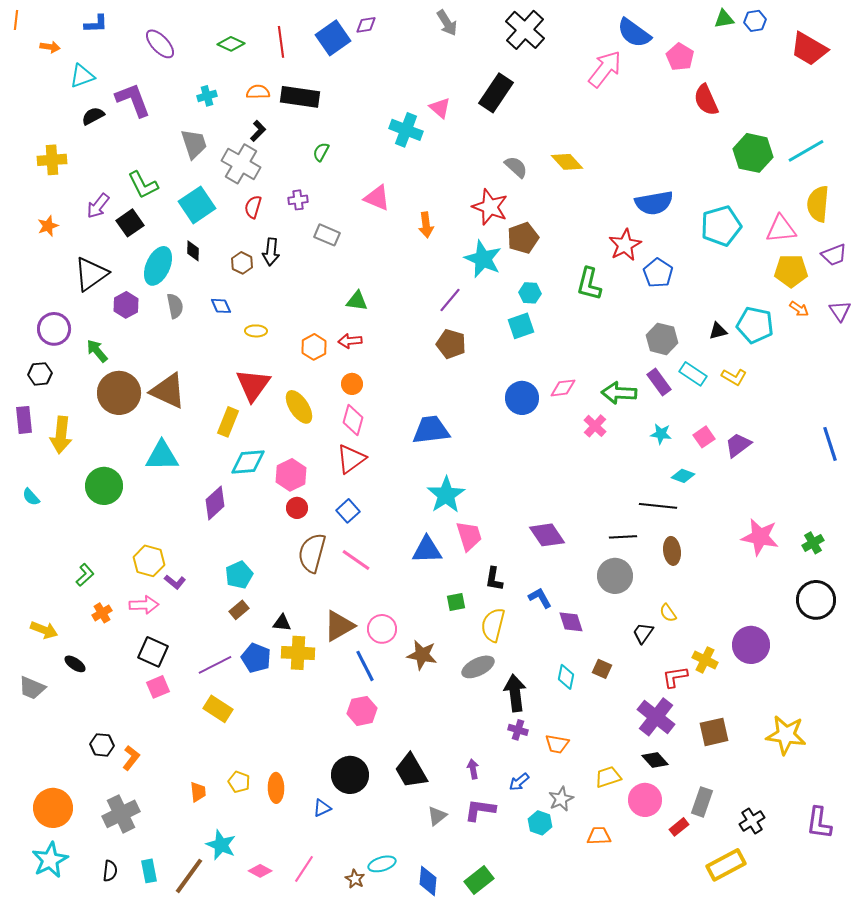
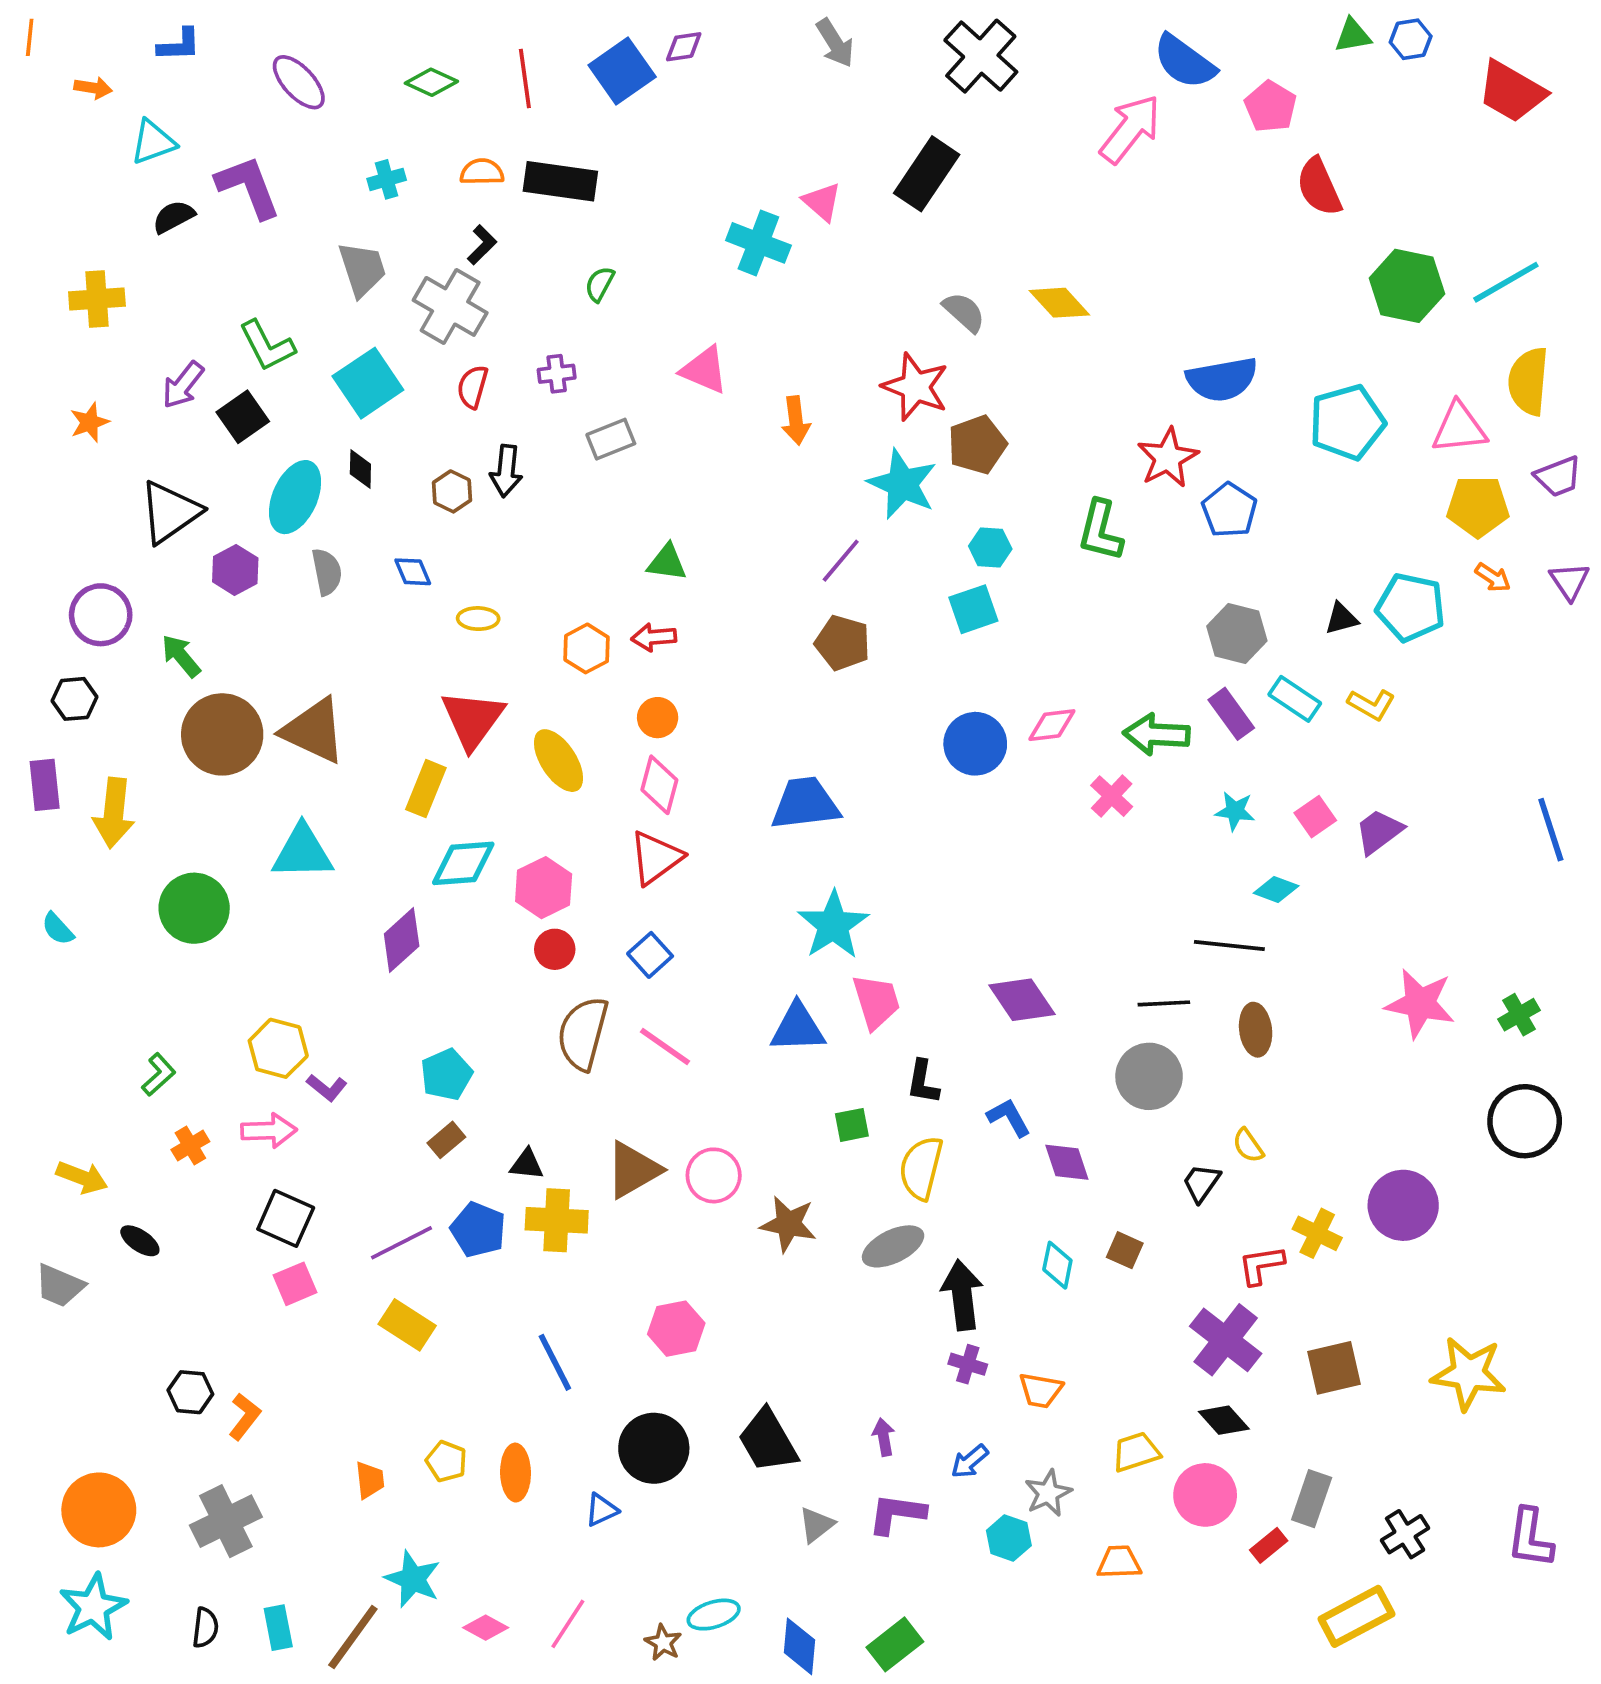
gray rectangle: (327, 235) -> (611, 439), turned -45
blue line: (365, 666) -> (555, 1362), moved

